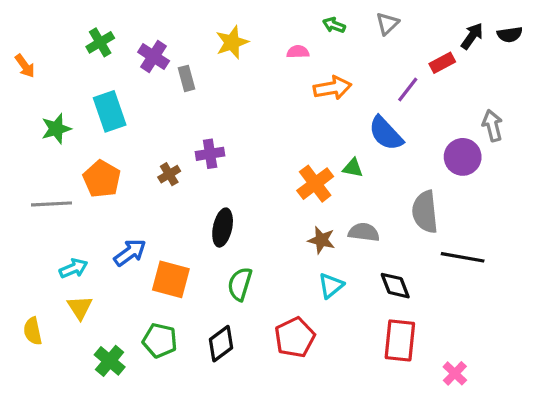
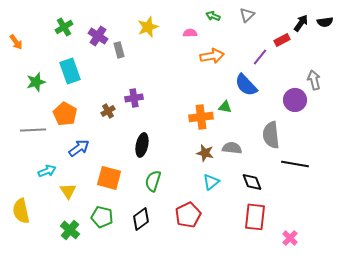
orange cross: (315, 184) -> (201, 117), turned 30
blue arrow: (130, 253) -> (79, 148), moved
yellow triangle: (80, 308) -> (68, 191), moved
yellow semicircle: (33, 331) -> (21, 211), size x1.4

